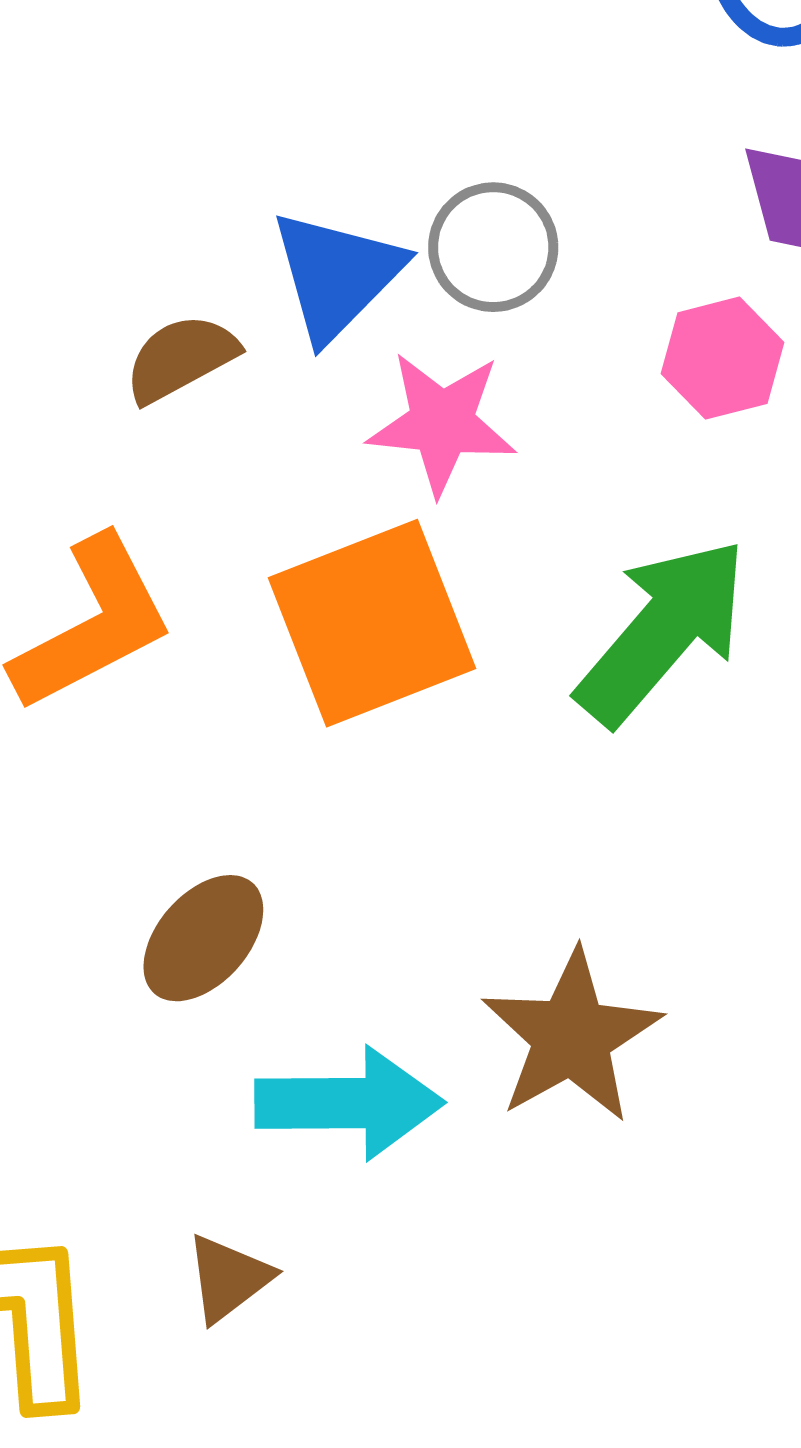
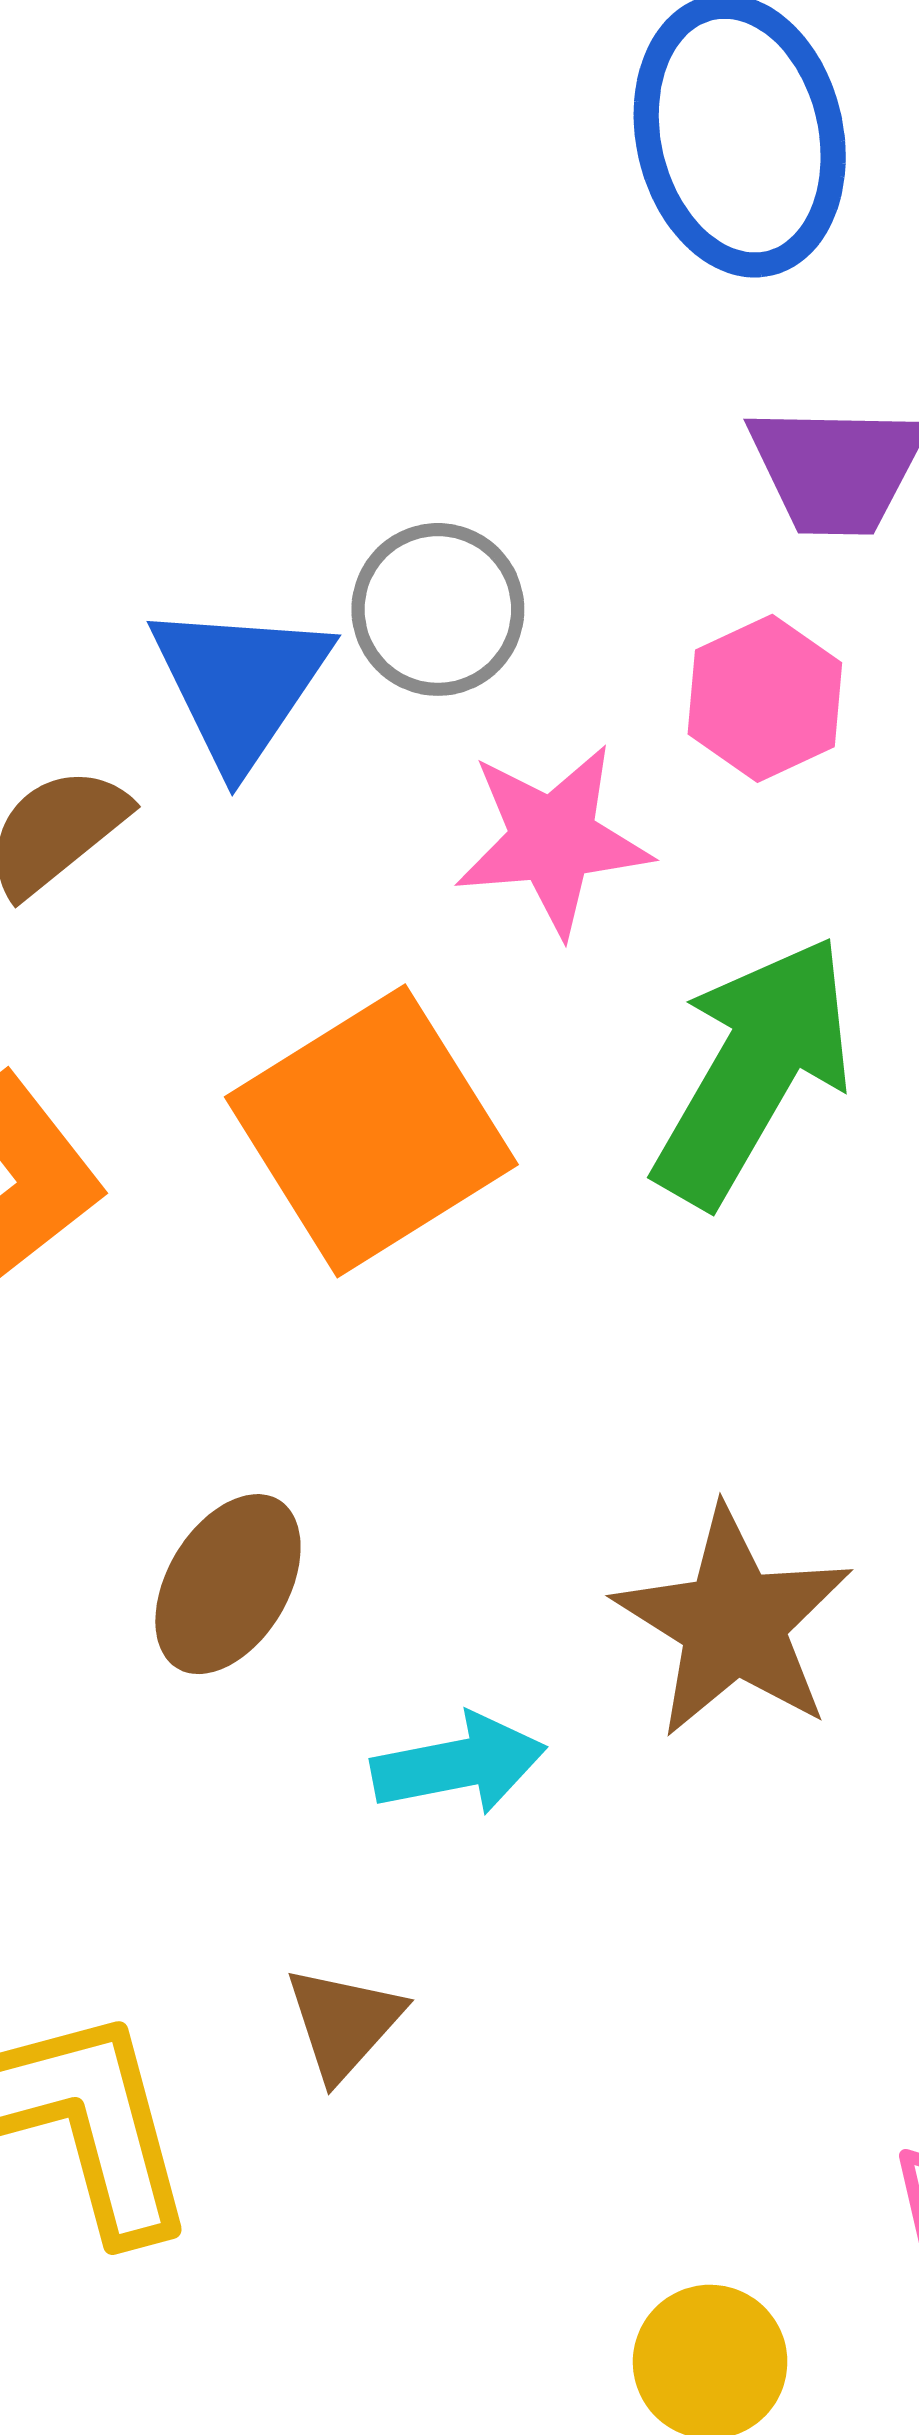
pink star: (442, 423) -> (553, 840), moved
cyan arrow: (349, 1103) -> (459, 1764), size x0.7

